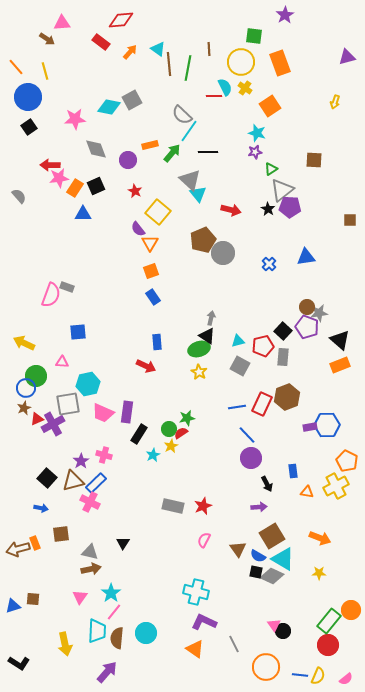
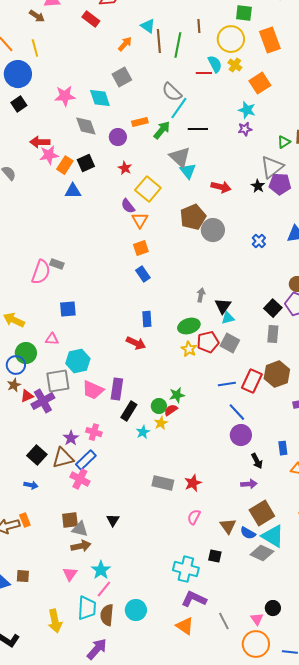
orange arrow: (130, 52) -> (125, 44), moved
cyan diamond: (109, 107) -> (100, 98), moved, turned 60
green triangle: (271, 169) -> (284, 142), moved
black triangle: (207, 336) -> (223, 306), moved, turned 30
red pentagon: (263, 346) -> (208, 342), moved
brown square: (61, 534) -> (70, 520), moved
black square: (256, 572) -> (215, 556), moved
pink triangle: (274, 625) -> (257, 619), moved

